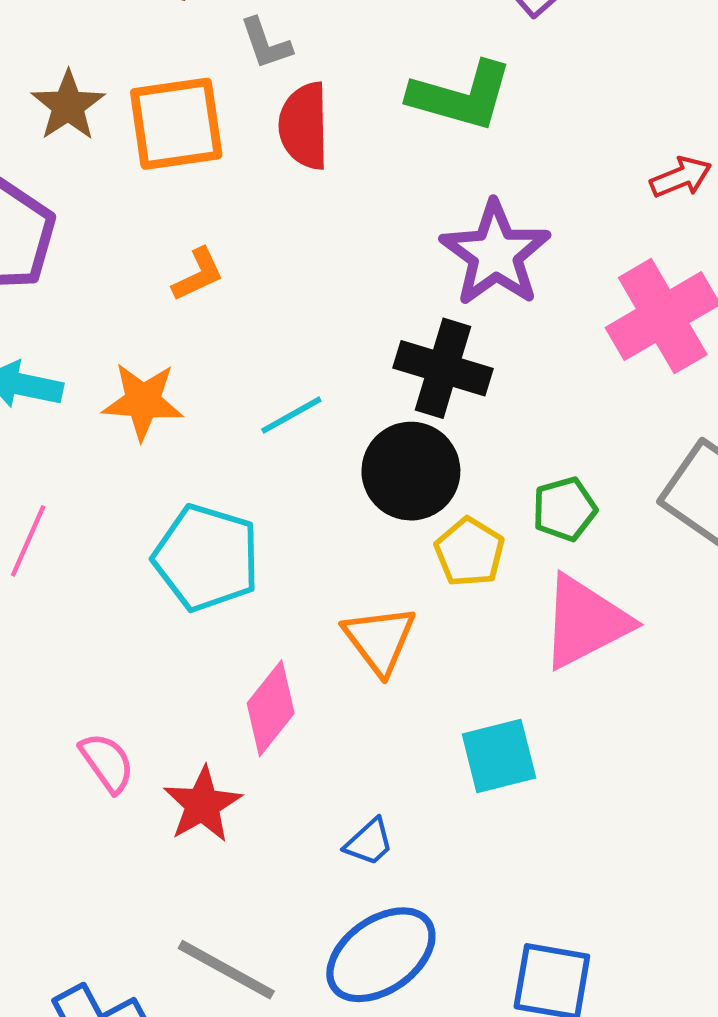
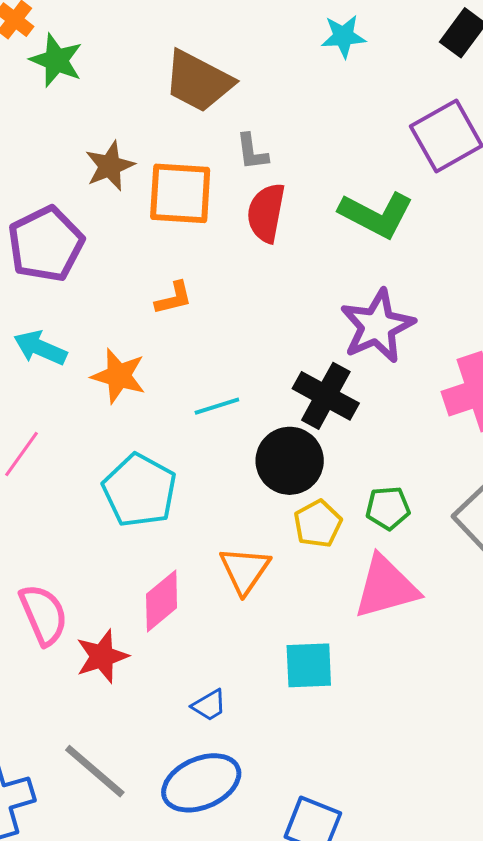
pink semicircle: (107, 763) -> (43, 615), size x1.4

